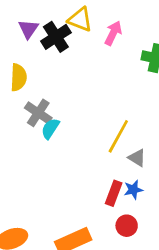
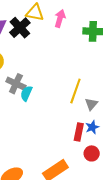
gray triangle: (137, 158) -> (91, 104), turned 48

